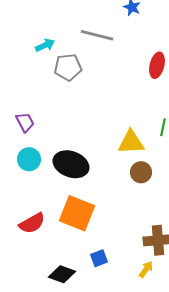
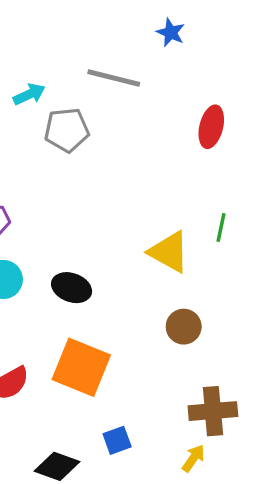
yellow triangle: (131, 142) -> (169, 252), turned 32
black ellipse: (71, 164) -> (72, 288), size x0.7
brown circle: (141, 172) -> (184, 327), moved

